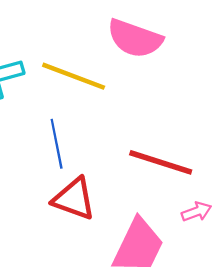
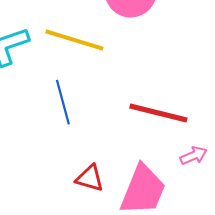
red triangle: (74, 199) -> (90, 178), moved, size x0.7

